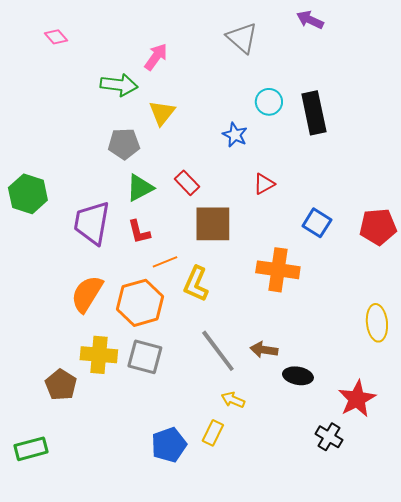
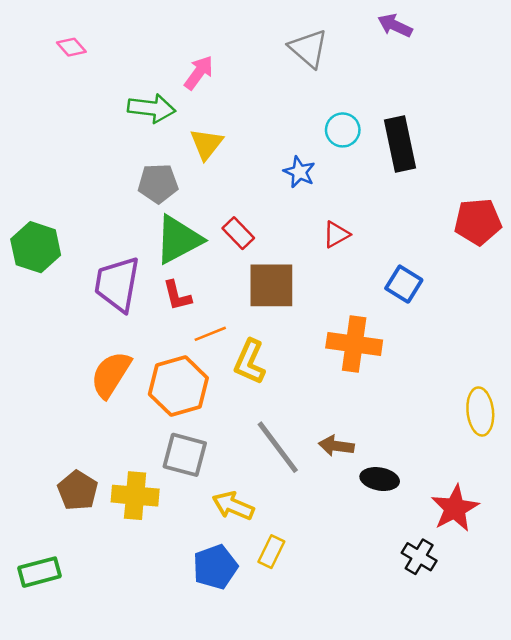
green triangle: (140, 188) -> (178, 240), size x1.4
red pentagon: (378, 227) -> (478, 222), moved
yellow cross: (99, 355) -> (135, 496), moved
yellow arrow: (233, 400) -> (233, 506), moved, size x1.4

